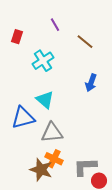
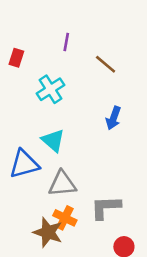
purple line: (55, 25) -> (66, 42), turned 40
gray L-shape: (85, 167) -> (106, 207), moved

